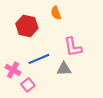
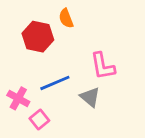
orange semicircle: (56, 13) -> (66, 18), moved
gray triangle: (64, 69) -> (90, 97), turned 42

